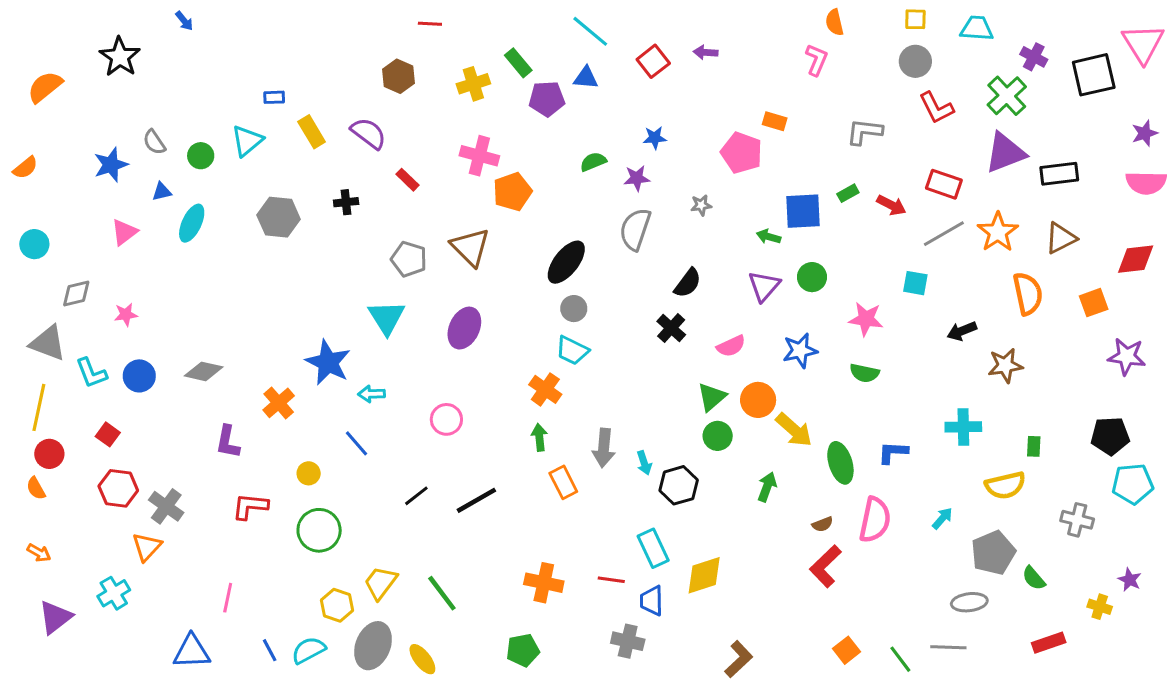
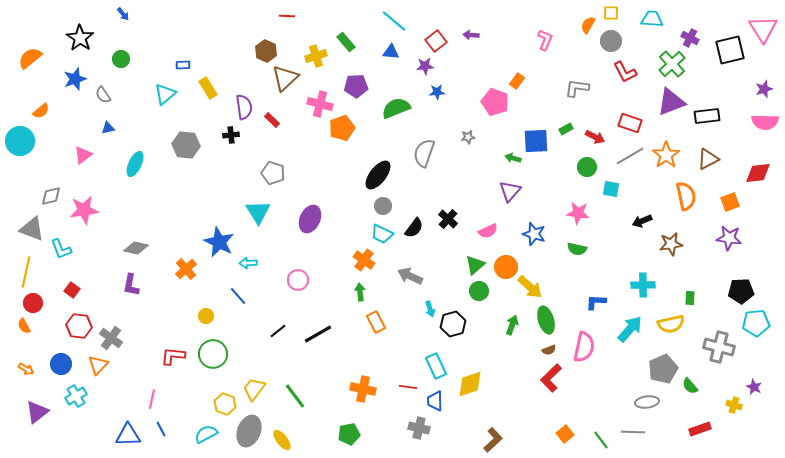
orange semicircle: (834, 22) -> (588, 25), moved, turned 42
purple pentagon: (547, 99) -> (356, 86), moved
orange rectangle: (775, 121) -> (517, 81), turned -70
purple semicircle: (368, 133) -> (244, 107), moved, turned 45
green circle: (201, 156) -> (121, 59), moved
green semicircle: (593, 162) -> (396, 108), size x1.6
blue star: (111, 165) -> (75, 79), moved
orange semicircle: (25, 168) -> (41, 111), moved
purple star: (637, 178) -> (425, 66), moved
cyan ellipse: (192, 223) -> (135, 164), moved
cyan circle: (34, 244) -> (20, 141), moved, size x1.5
brown triangle: (470, 247) -> (285, 78), moved, turned 32
green circle: (812, 277) -> (587, 167), moved
black semicircle: (688, 283) -> (414, 228), moved
pink star: (126, 315) -> (84, 210), size x1.8
blue star: (800, 350) -> (534, 234), turned 30
purple star: (1127, 356) -> (729, 238), moved
blue circle: (139, 376) -> (61, 364), moved
purple L-shape: (228, 442) -> (131, 285), moved
gray arrow: (604, 448) -> (410, 276), moved, turned 110
green ellipse: (840, 463) -> (546, 320), moved
red L-shape: (250, 506) -> (173, 356), moved
cyan arrow: (942, 518) -> (630, 329), moved, size x1.8
gray cross: (1077, 520) -> (719, 347), size x1.4
blue line: (270, 650) -> (161, 429), moved

